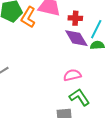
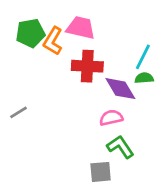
red cross: (75, 18) -> (87, 66), moved, size x1.6
purple diamond: (76, 38) -> (120, 89), moved

